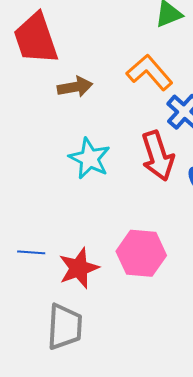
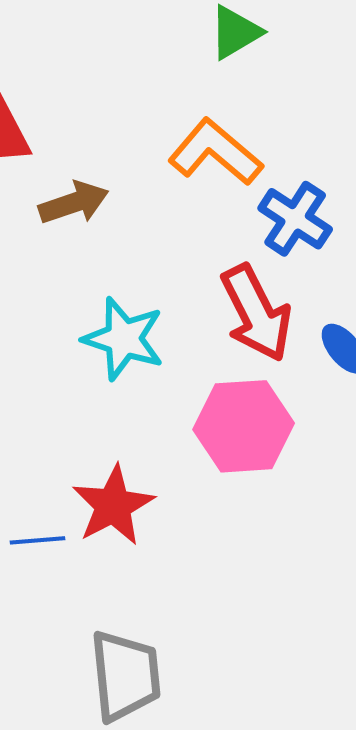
pink hexagon: (141, 253) -> (244, 426), moved
red star: (79, 268) -> (113, 506), moved

